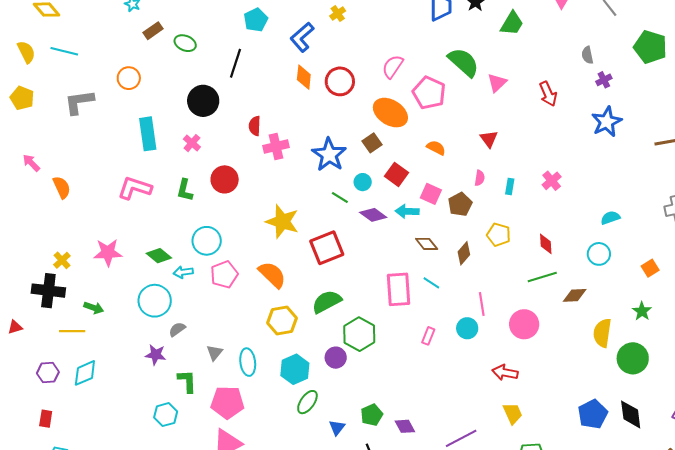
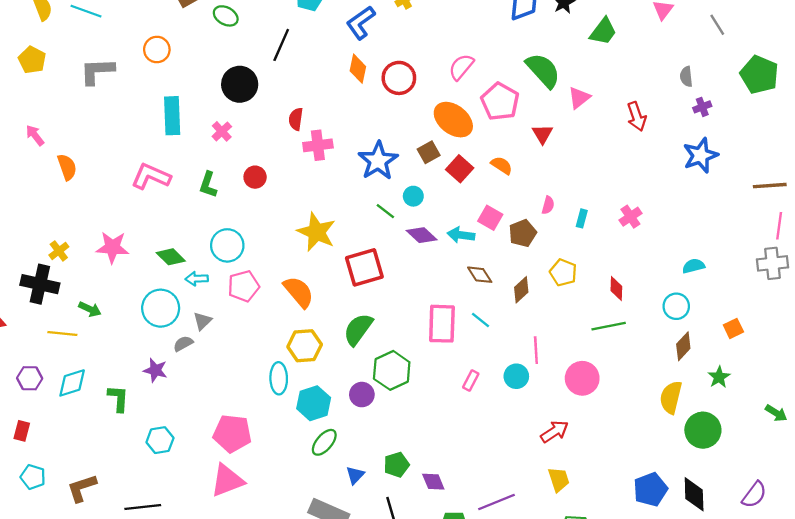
red triangle: (489, 139) -> (542, 134), moved
red square: (396, 174) -> (460, 169), moved
red circle: (225, 179) -> (255, 177), size x0.7
brown diamond: (575, 295) -> (683, 346), moved, turned -50
green semicircle: (327, 302) -> (358, 329), turned -32
gray triangle: (215, 353) -> (202, 321), moved
cyan ellipse: (248, 362) -> (279, 378), moved
red arrow: (505, 373) -> (555, 432), turned 130
green L-shape: (187, 381) -> (118, 398), moved

